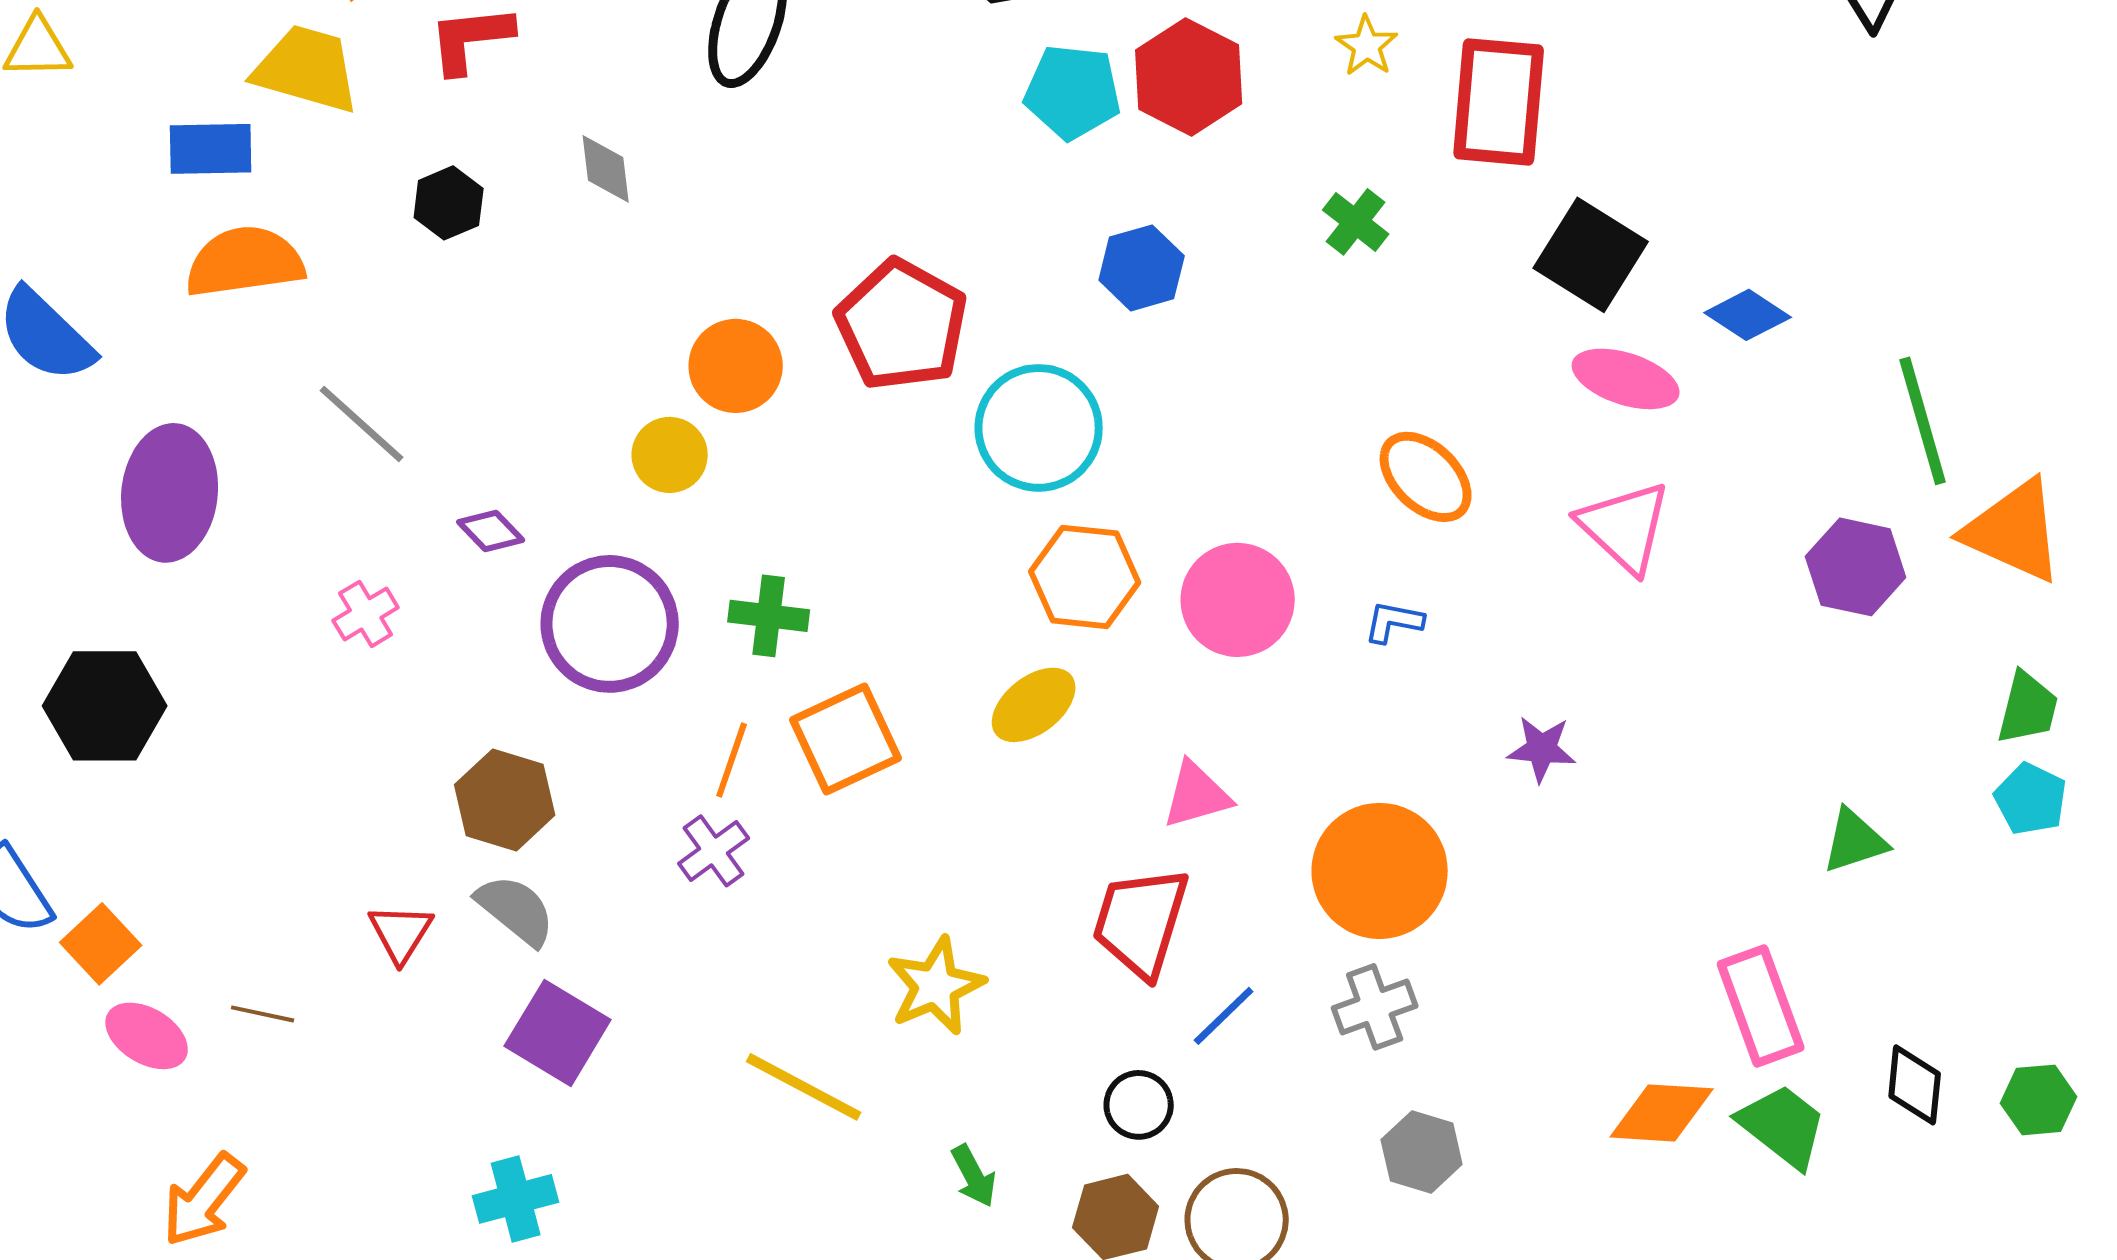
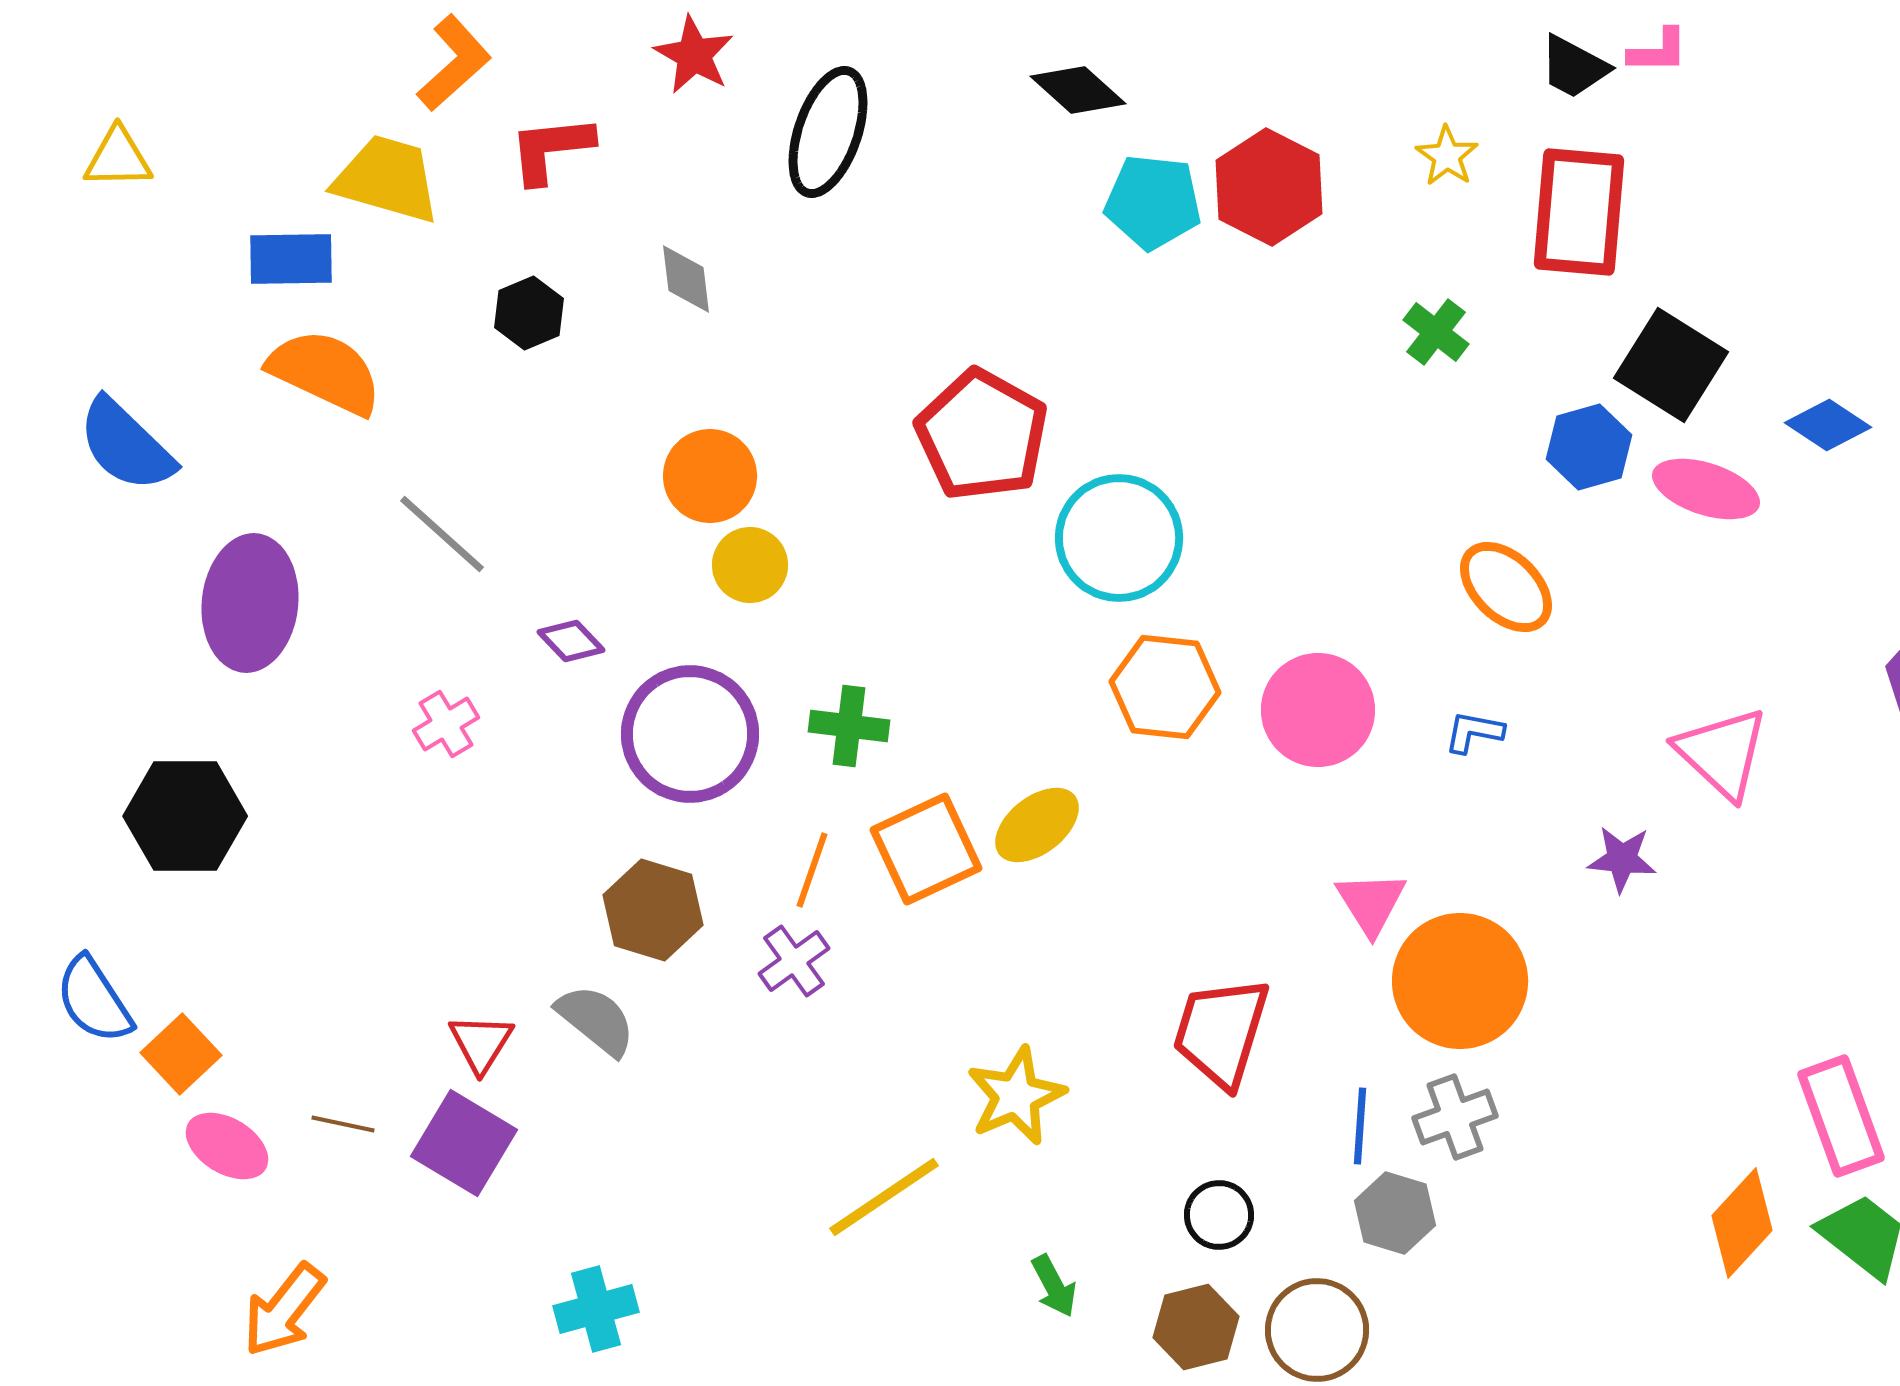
orange semicircle: (245, 262) -> (325, 372), turned 33
blue hexagon: (1142, 268) -> (1589, 447), moved
orange circle: (736, 366) -> (710, 476), moved
pink triangle: (1625, 527) -> (1722, 753), moved
yellow ellipse: (1034, 705) -> (1037, 825), moved
pink triangle: (1197, 795) -> (1371, 903), moved, turned -46
brown hexagon: (505, 800) -> (653, 910), moved
blue line: (1224, 1016) -> (1360, 1126), moved, turned -42
purple square: (558, 1033) -> (464, 1143), moved
yellow line: (804, 1087) -> (884, 1197), turned -62
orange diamond: (1662, 1113) -> (1742, 1223), turned -51
gray hexagon: (1422, 1152) -> (1395, 1213), moved

